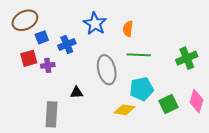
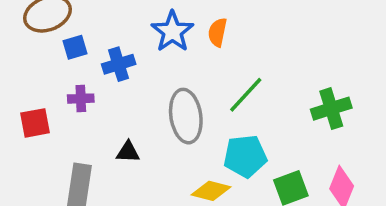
orange semicircle: (128, 29) -> (218, 32), moved
green line: (139, 55) -> (246, 95), turned -55
red square: (29, 58) -> (35, 123), moved

